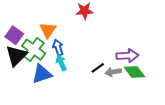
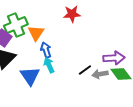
green cross: (34, 50) -> (16, 25), moved, turned 30
blue triangle: (42, 74) -> (30, 76), turned -45

